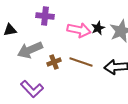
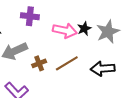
brown line: (81, 62) -> (67, 63), turned -50

